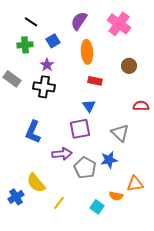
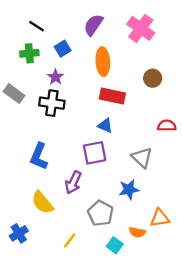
red rectangle: (95, 81) -> (112, 96), size x1.5
blue triangle: (89, 106) -> (105, 126), turned -32
purple arrow: (62, 154) -> (73, 182), turned 120
gray pentagon: (85, 168) -> (100, 213), moved
yellow semicircle: (36, 183) -> (42, 203), moved

